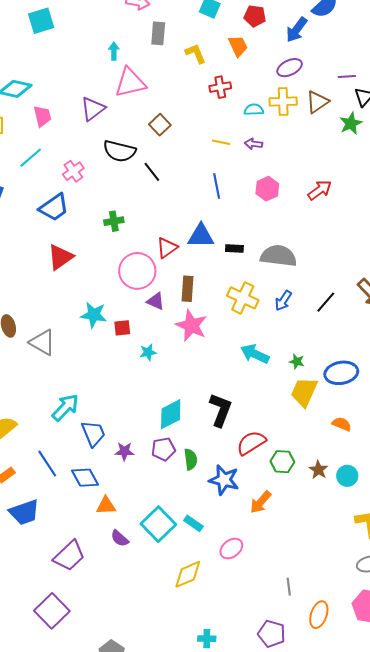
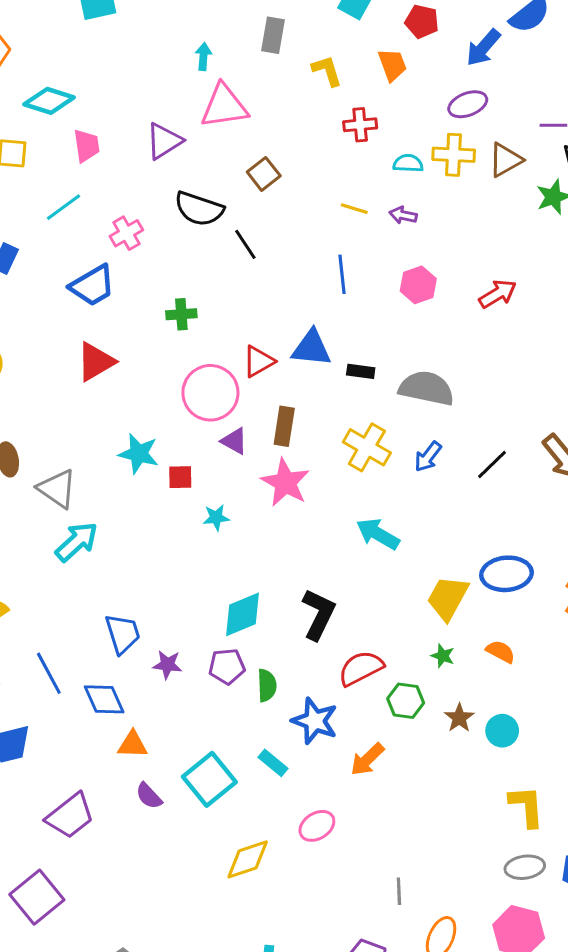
green star: (297, 362) -> (443, 656), moved
cyan arrow: (65, 407) -> (77, 542), moved
cyan rectangle: (193, 523) -> (273, 763), moved

